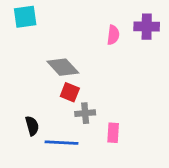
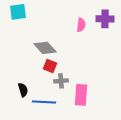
pink rectangle: (113, 133) -> (81, 95), size x1.5

